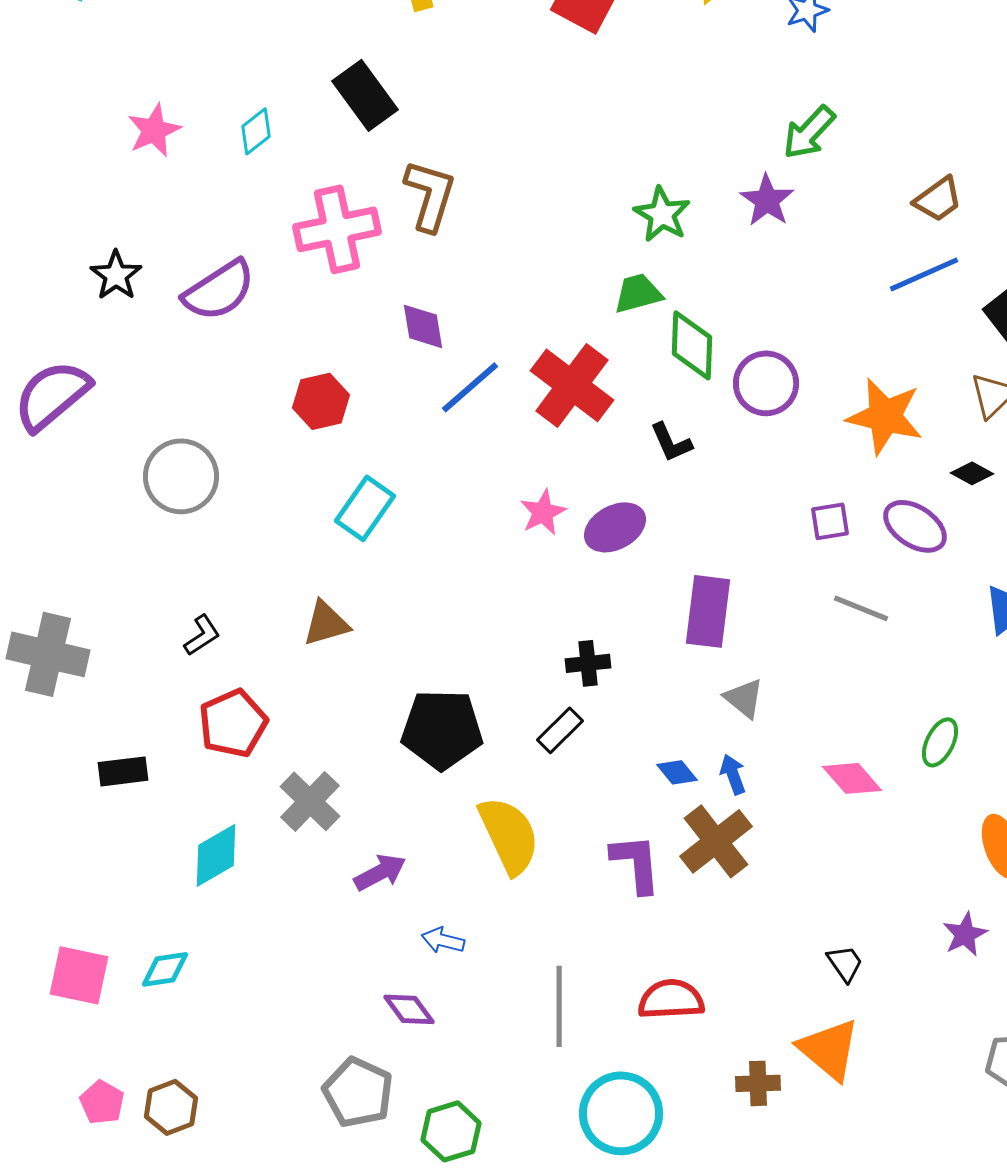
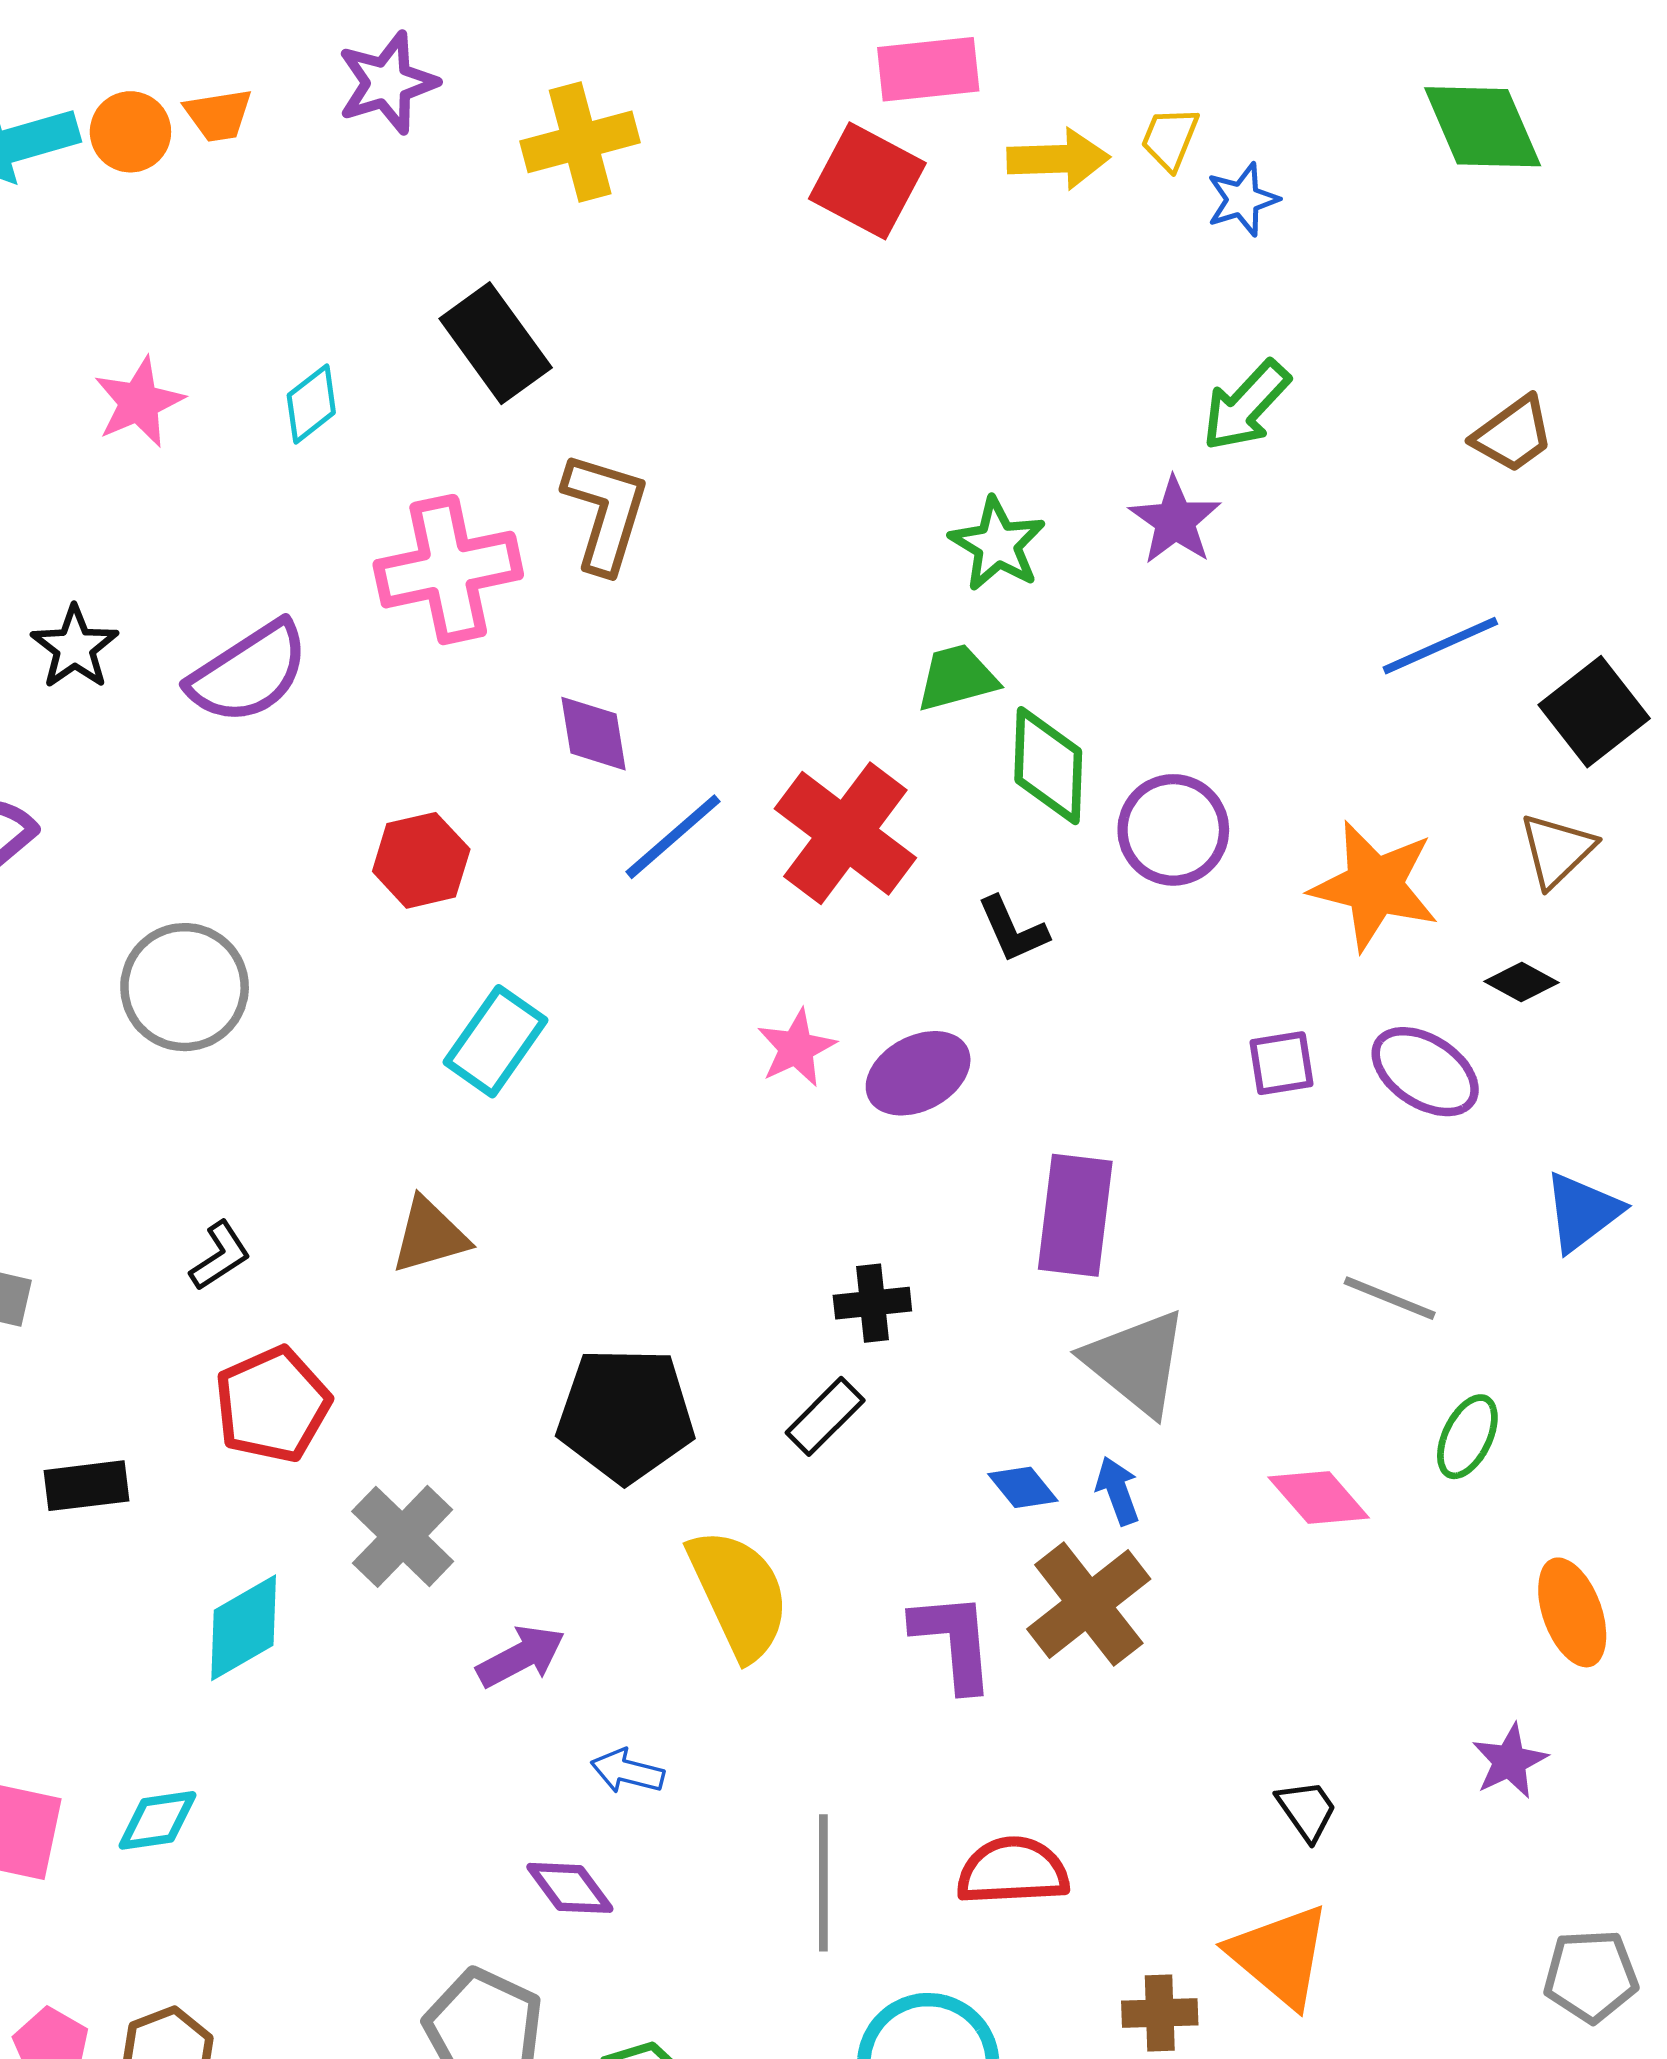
brown trapezoid: (938, 199) -> (1513, 434), moved
gray line: (861, 608) -> (1390, 1298), moved
gray triangle: (744, 698) -> (1136, 1362), size x1.6

